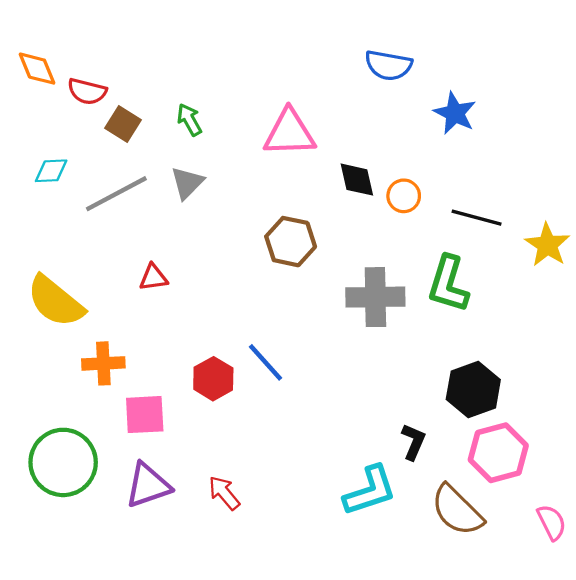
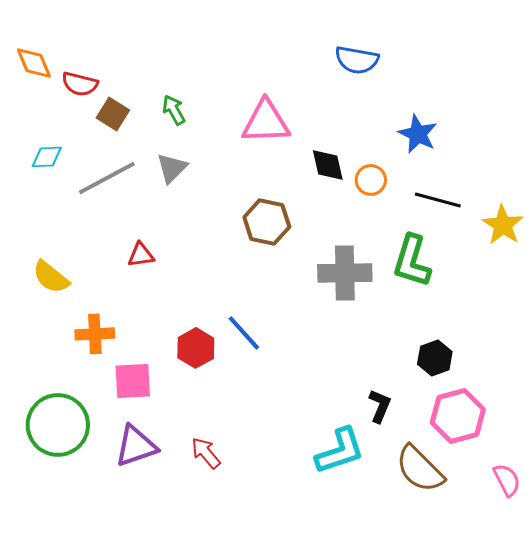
blue star: (455, 113) -> (418, 134), moved
yellow semicircle: (55, 301) -> (51, 277), size x0.7
black hexagon: (473, 390) -> (435, 358), size x0.7

